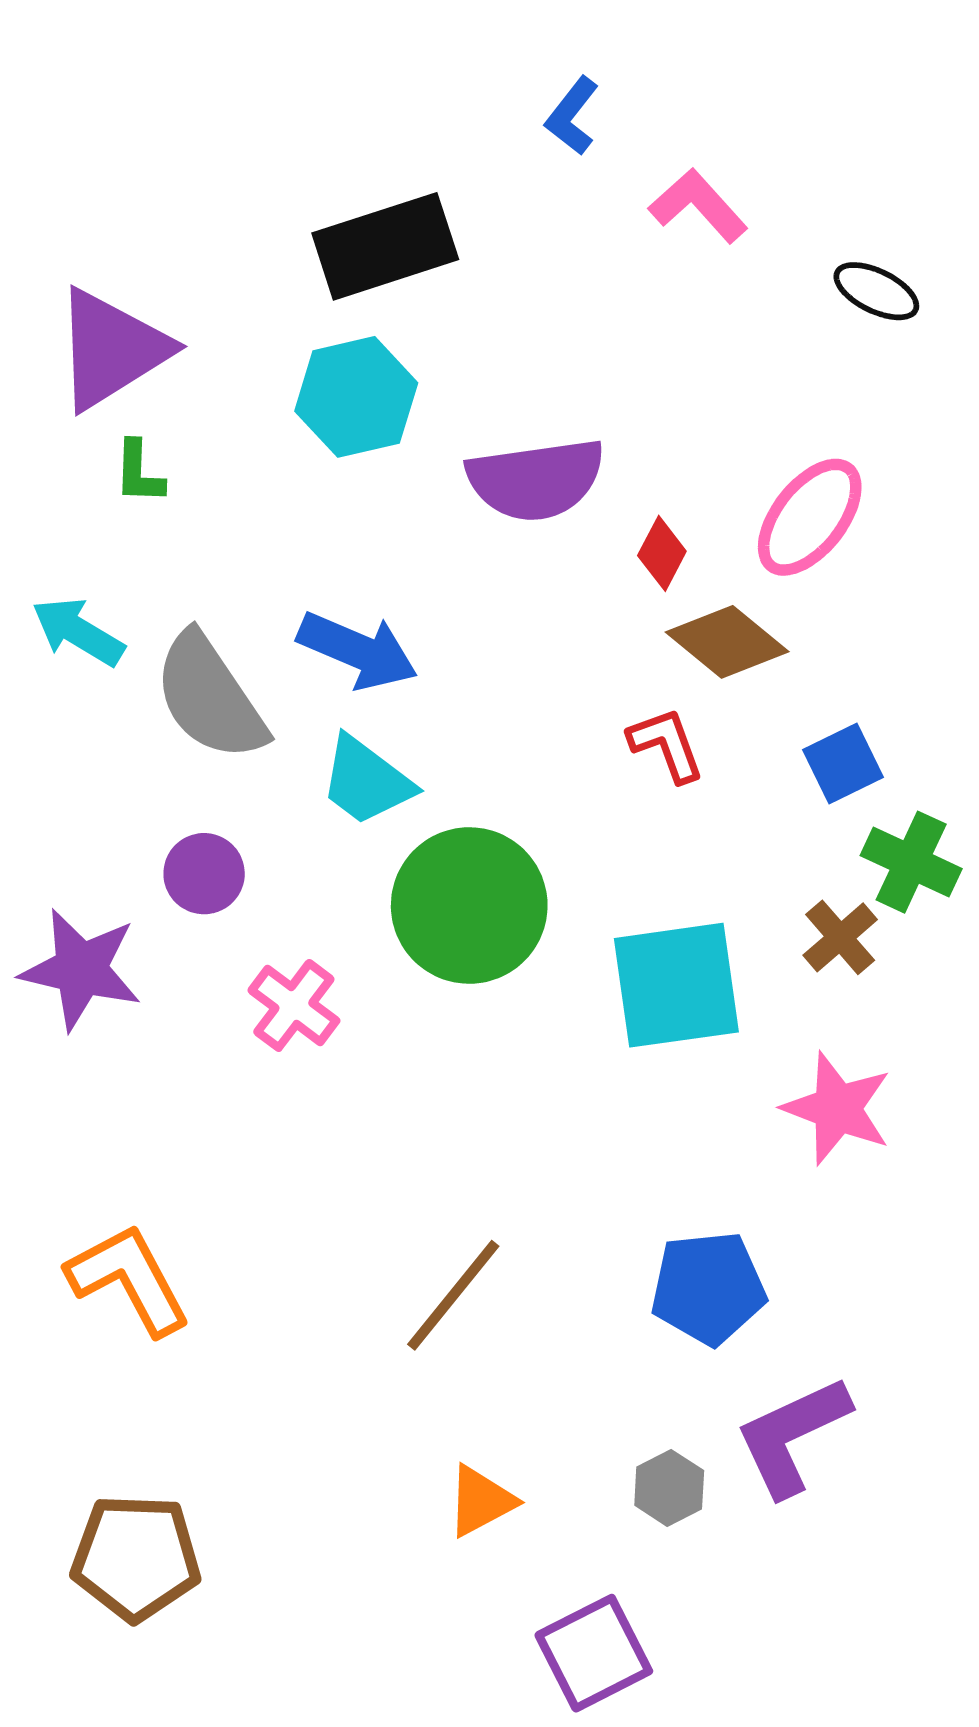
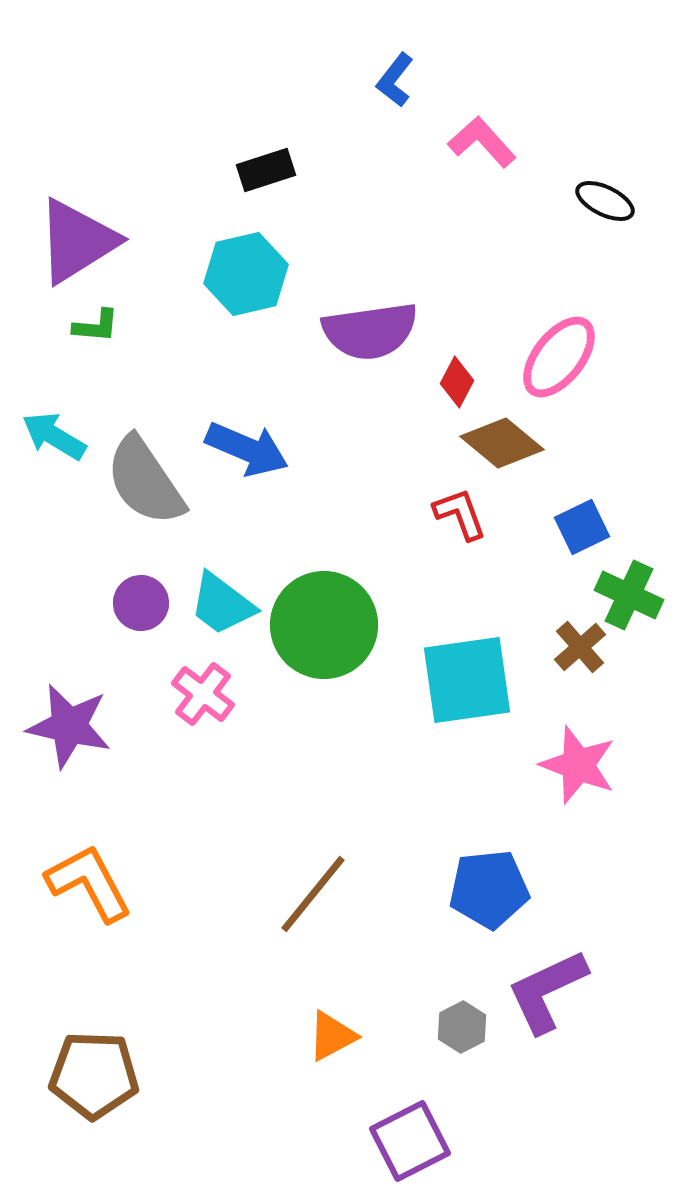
black rectangle: (385, 246) -> (266, 170), size x0.6
green L-shape: (139, 472) -> (96, 326), turned -87
cyan trapezoid: (366, 781) -> (222, 604), moved
purple star: (81, 969) -> (69, 726), moved

